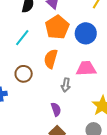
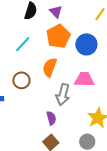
gray arrow: (66, 85) -> (63, 95), size x1.5

